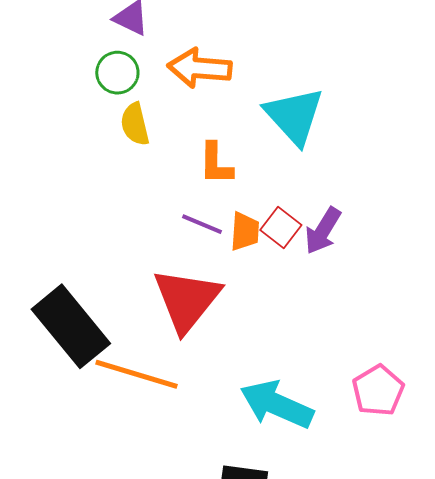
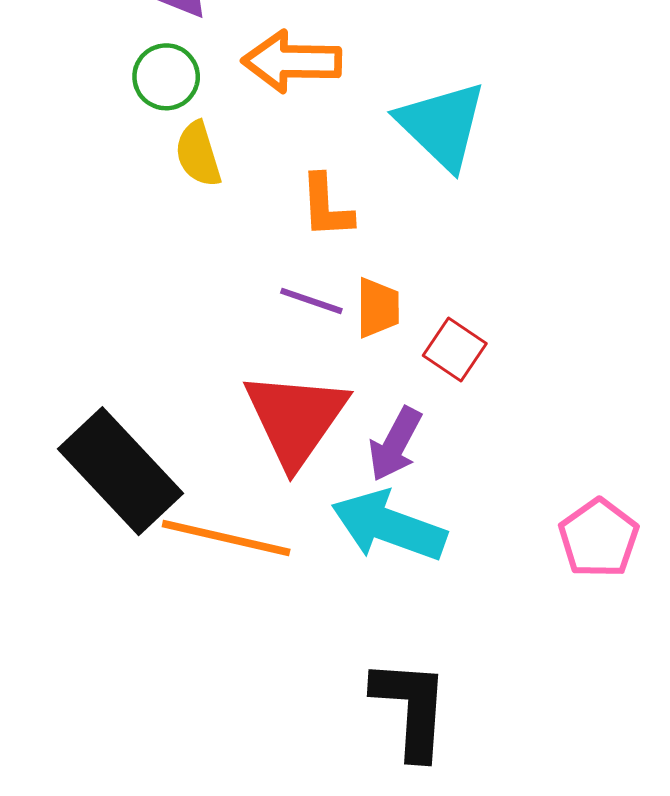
red square: (281, 228) -> (455, 350), moved
purple arrow: (323, 231) -> (395, 444), moved
cyan arrow: (277, 404) -> (389, 526), moved

